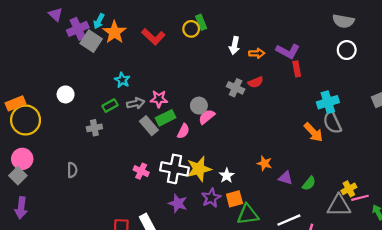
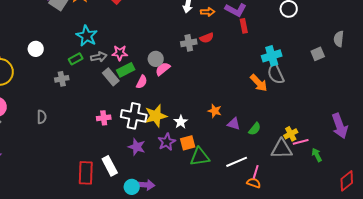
cyan star: (122, 80) -> (87, 36), size x1.5
gray cross: (236, 88) -> (189, 43), turned -35
pink cross: (141, 171) -> (104, 118), turned -32

